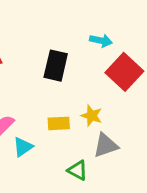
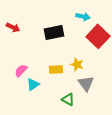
black rectangle: (56, 66) -> (54, 32), turned 66
gray triangle: (106, 145) -> (86, 83), turned -48

